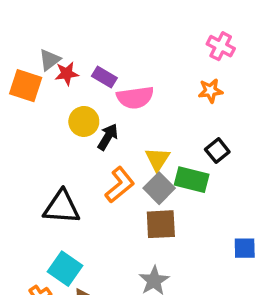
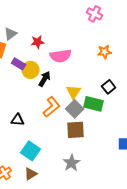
pink cross: (221, 46) -> (95, 14), moved
red star: (67, 74) -> (38, 42), moved
purple rectangle: (104, 77) -> (19, 64), moved
black triangle: (62, 207) -> (18, 120), size x0.6
cyan square: (65, 269) -> (31, 151), moved

